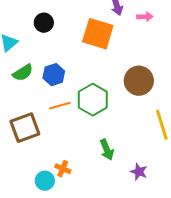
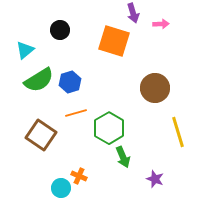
green semicircle: (23, 73) -> (39, 80), size x1.4
green hexagon: (93, 100) -> (109, 128), moved
brown square: (25, 128) -> (41, 135), turned -36

